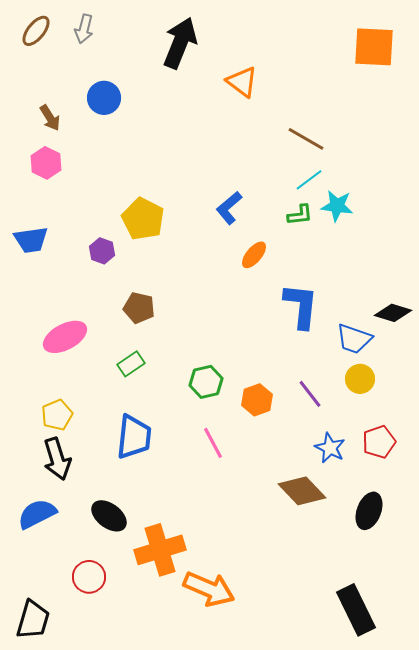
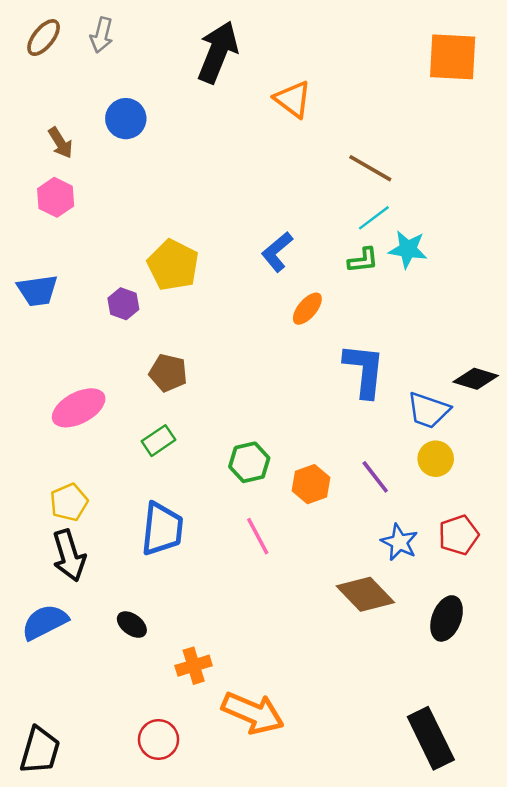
black ellipse: (109, 516) -> (132, 625), size x0.7
orange cross: (160, 550) -> (194, 666), size x0.6
red circle: (89, 577) -> (158, 739), moved

